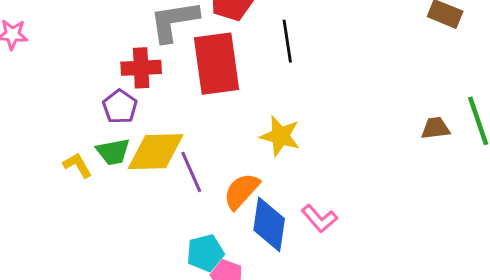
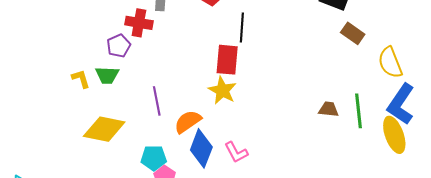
red rectangle: (216, 64) -> (227, 60), moved, size x0.7
yellow diamond: (156, 152) -> (104, 129), moved

